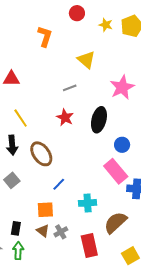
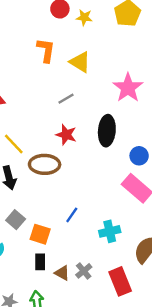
yellow star: (106, 25) -> (84, 17), moved
orange L-shape: (45, 36) -> (46, 50), moved
brown ellipse: (41, 154) -> (45, 164), moved, turned -45
orange square: (45, 210) -> (40, 234), moved, turned 30
black rectangle: (16, 228) -> (40, 262), moved

